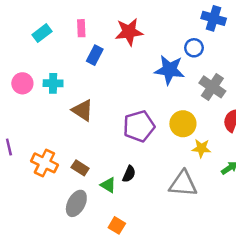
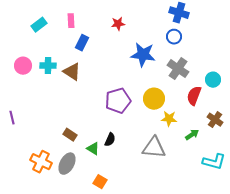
red star: (129, 32) -> (118, 24), moved, size x0.6
blue circle: (194, 48) -> (174, 37), moved
brown triangle: (82, 110) -> (72, 72), moved
orange cross: (44, 163) -> (41, 162), moved

